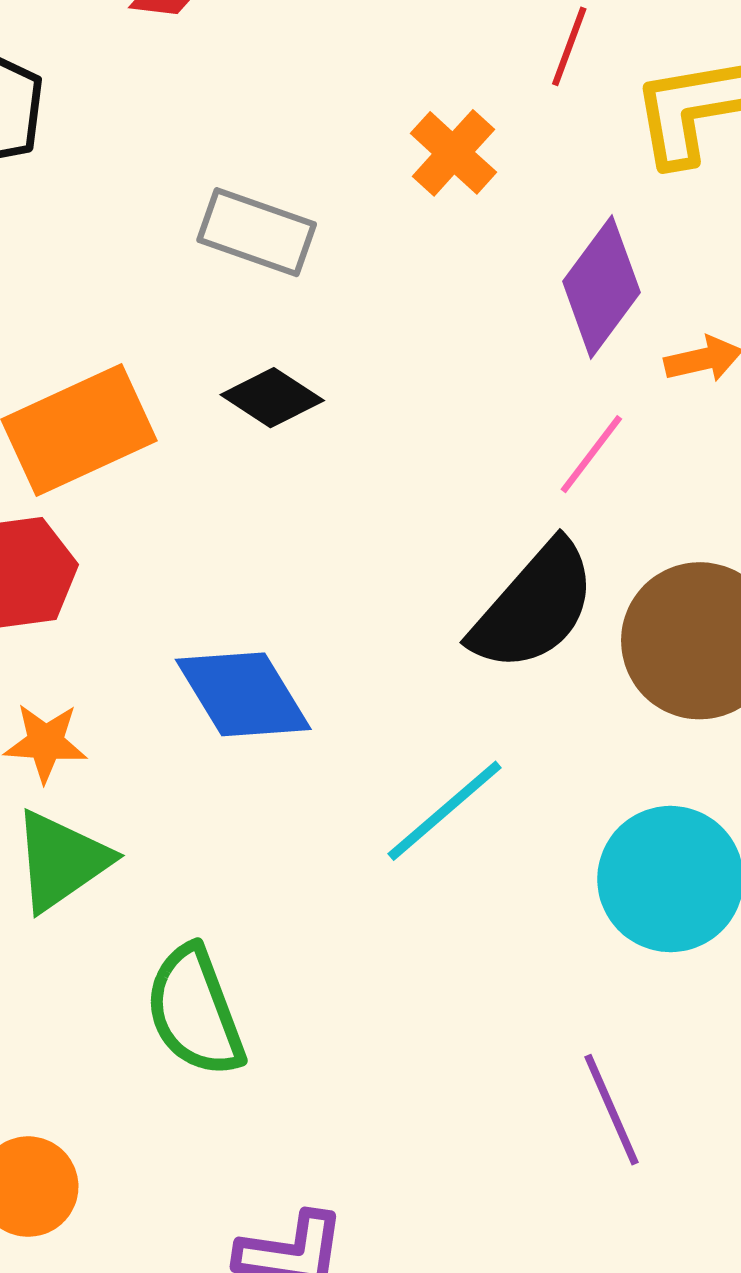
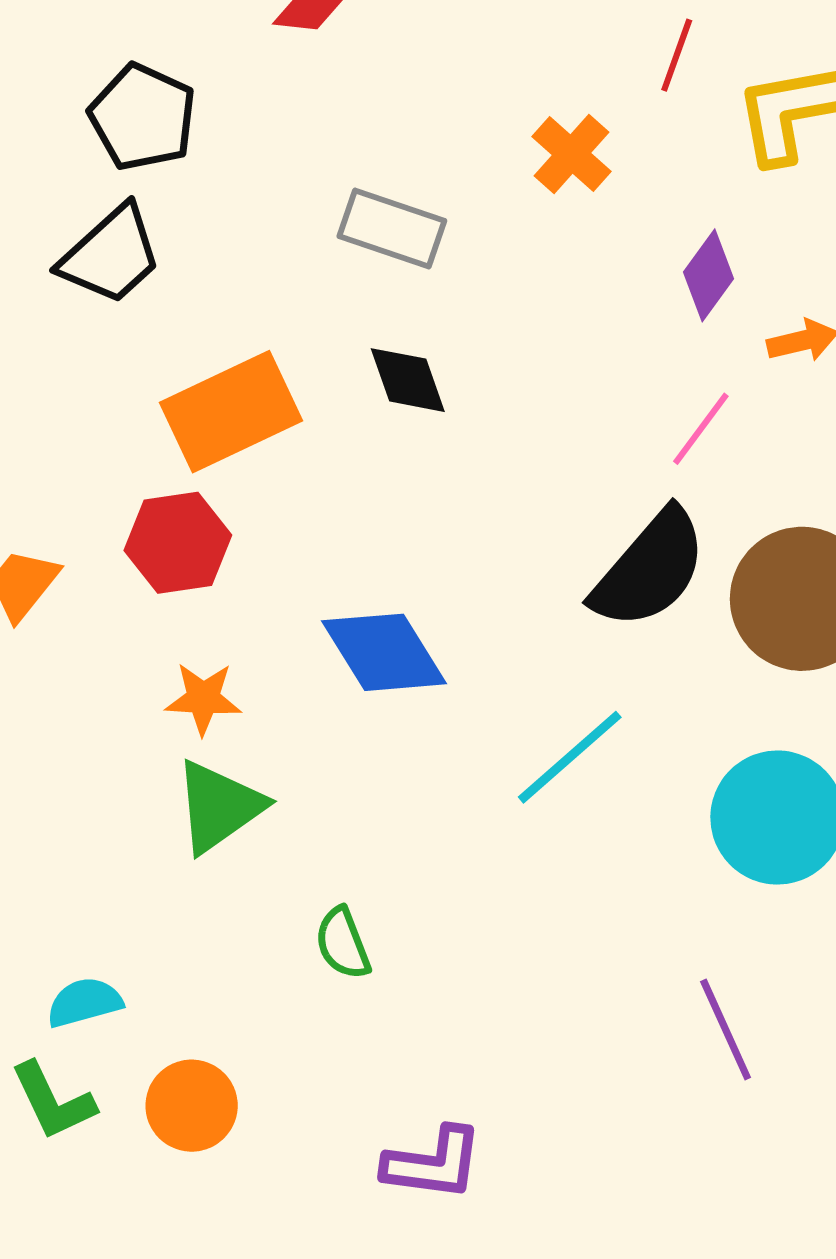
purple diamond: (601, 287) -> (708, 275), size x0.7
black diamond: (272, 398) -> (408, 380), turned 38
green semicircle: (195, 1011) -> (343, 943), size x0.6

